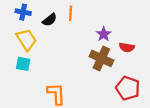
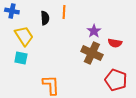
blue cross: (23, 12) -> (12, 11), moved
black semicircle: (50, 20) -> (45, 18), turned -56

